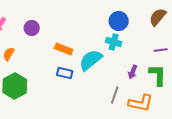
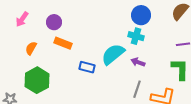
orange rectangle: (64, 49) -> (63, 43), moved
purple arrow: (133, 72) -> (138, 62), moved, turned 88

